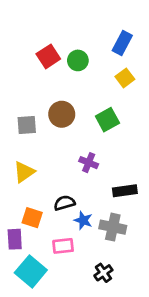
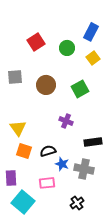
green circle: (78, 60) -> (67, 48), moved
gray square: (27, 125) -> (15, 77), moved
yellow triangle: (24, 172) -> (18, 128), turned -30
orange square: (32, 218) -> (24, 151), moved

